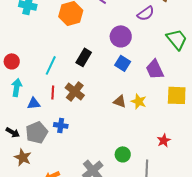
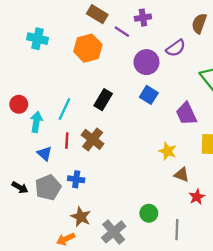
purple circle: (121, 36) -> (146, 62), moved
blue square: (123, 63) -> (149, 95), moved
cyan arrow: (17, 87) -> (36, 122), moved
brown triangle: (120, 101) -> (182, 175), moved
blue triangle: (34, 103) -> (45, 153), turned 48
brown star: (23, 157) -> (81, 217), moved

